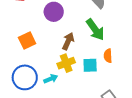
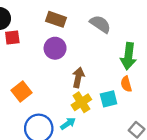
green arrow: (95, 30) -> (128, 56), moved, turned 55
orange square: (27, 41) -> (21, 91), moved

